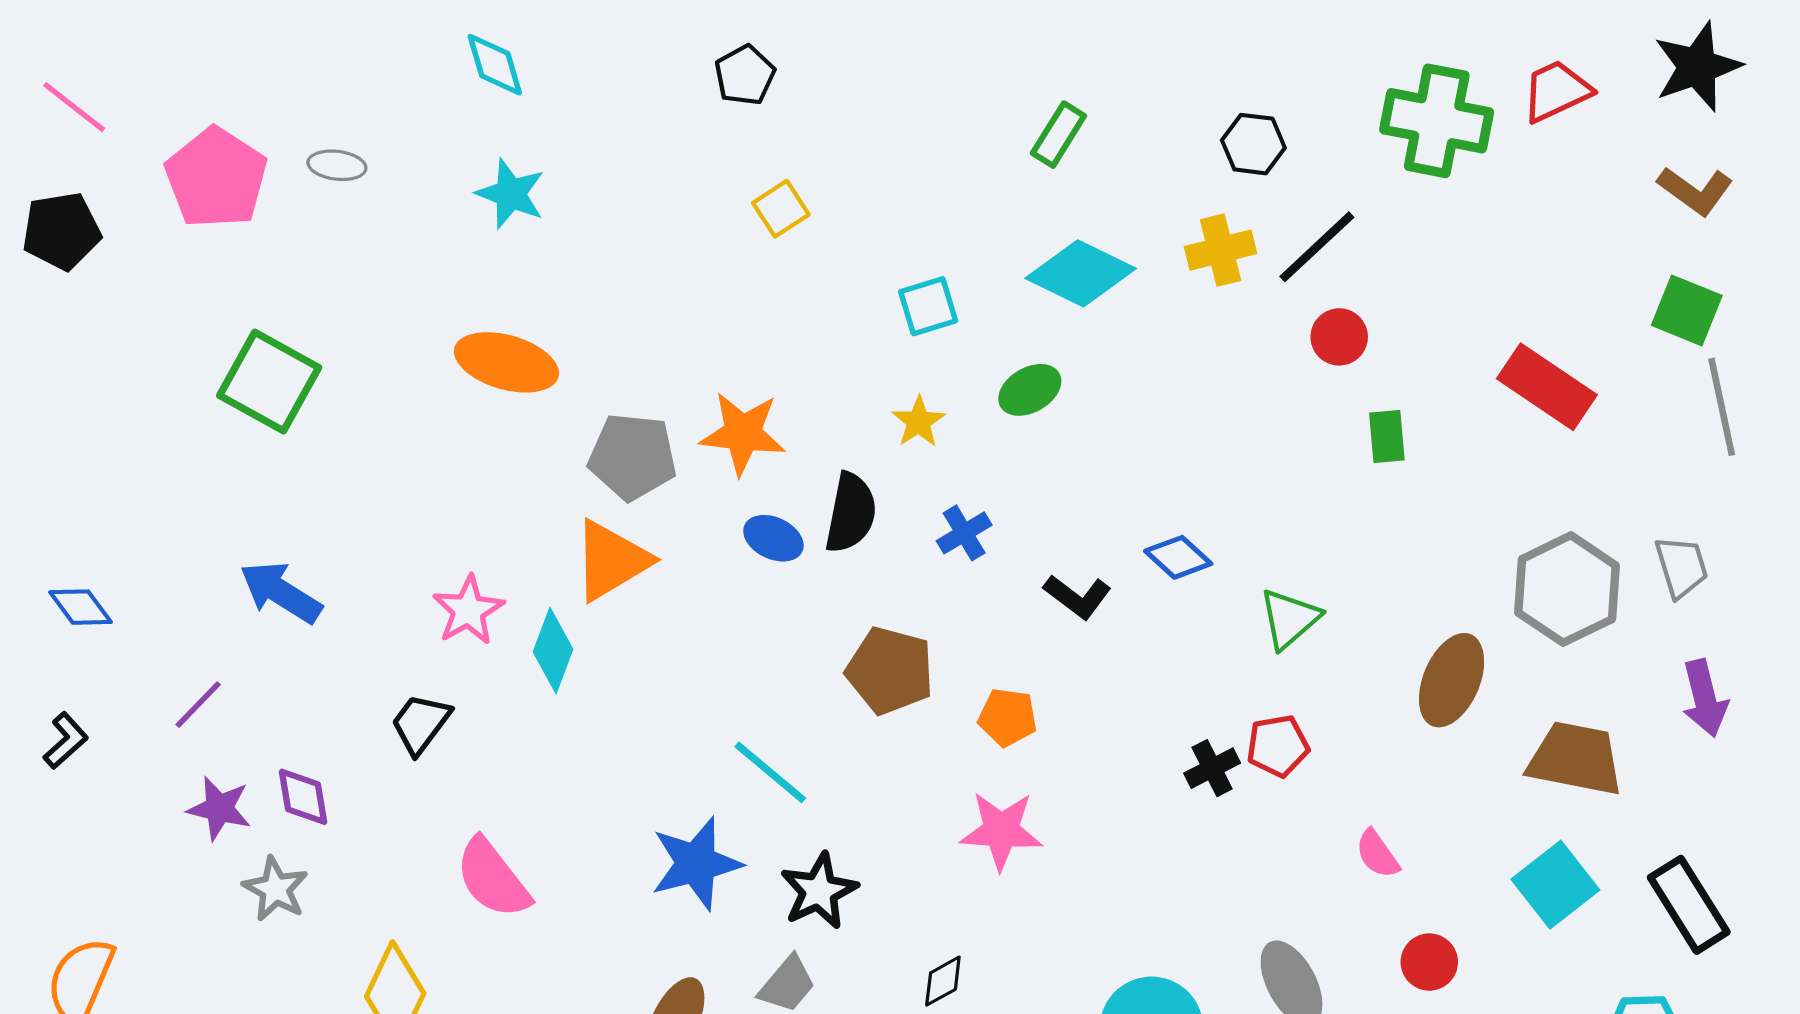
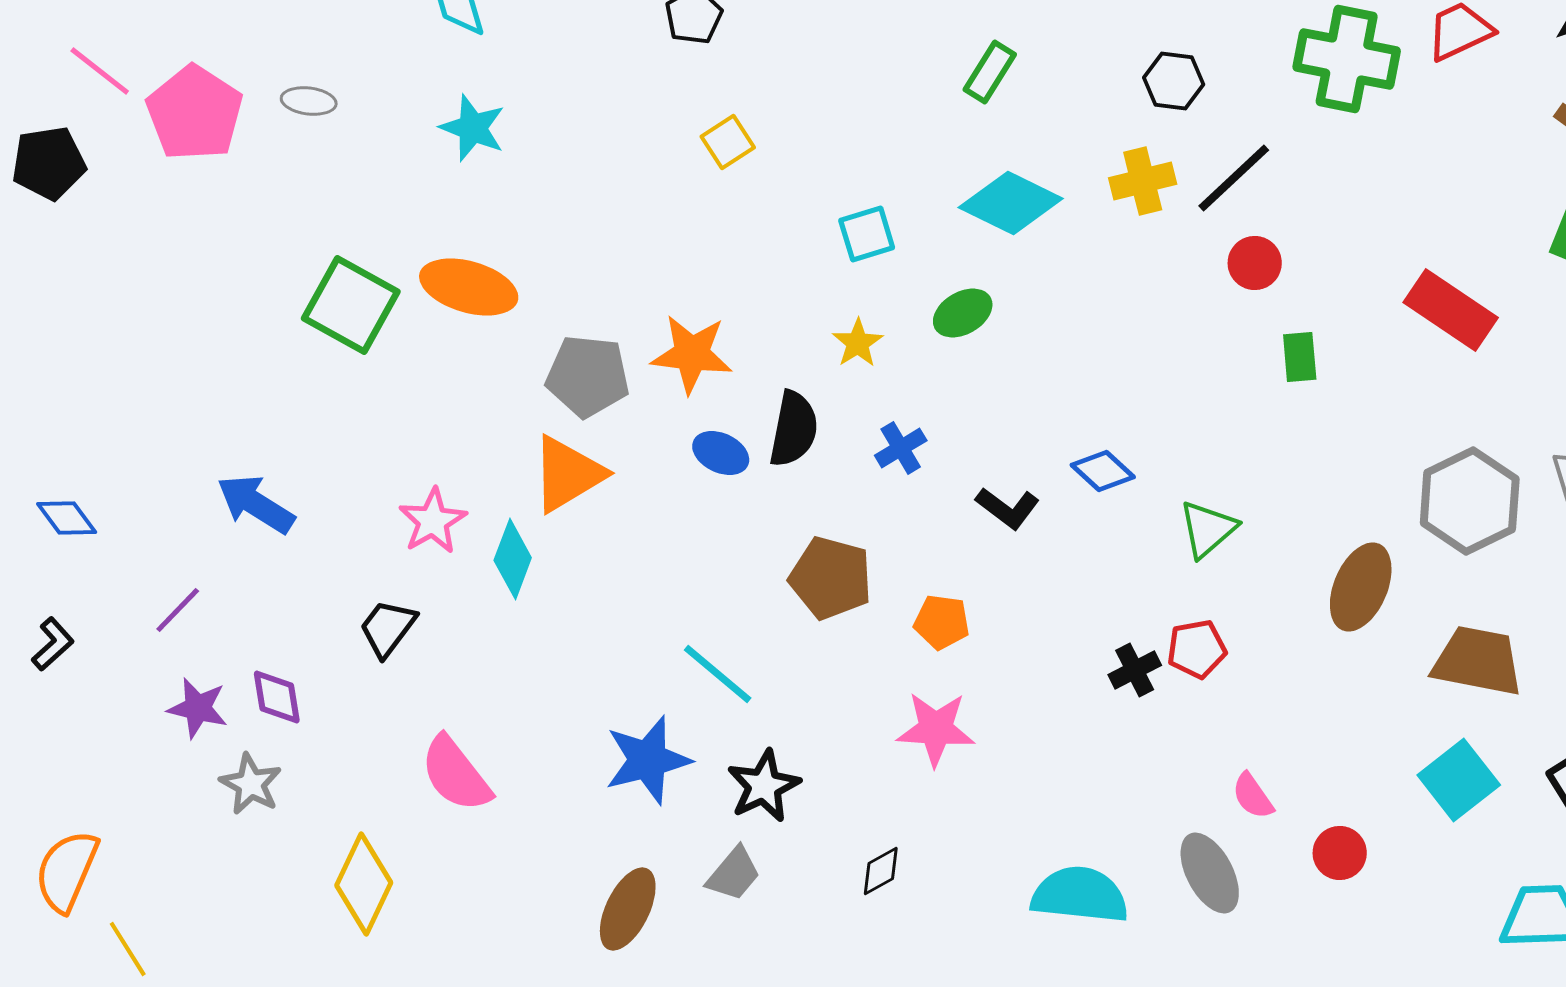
pink line: (74, 107) -> (100, 71), moved
green square: (269, 381) -> (351, 305), moved
pink semicircle: (1377, 854) -> (1253, 796), moved

